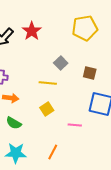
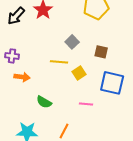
yellow square: (47, 109) -> (79, 73), moved
green semicircle: (14, 123) -> (44, 102), moved

